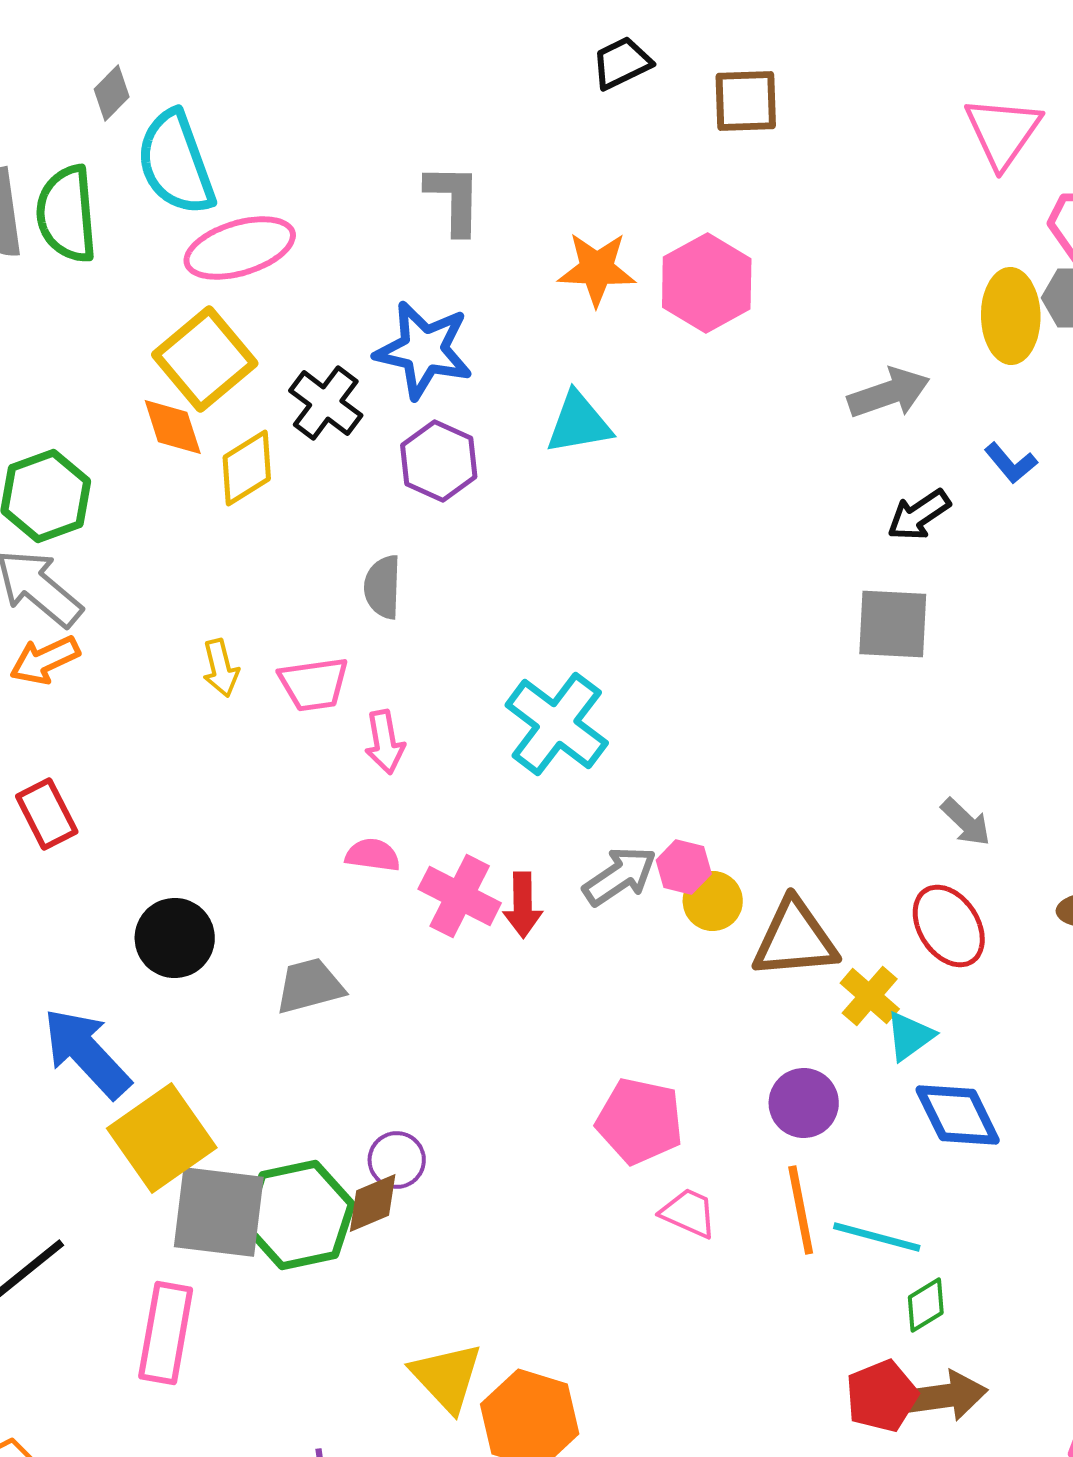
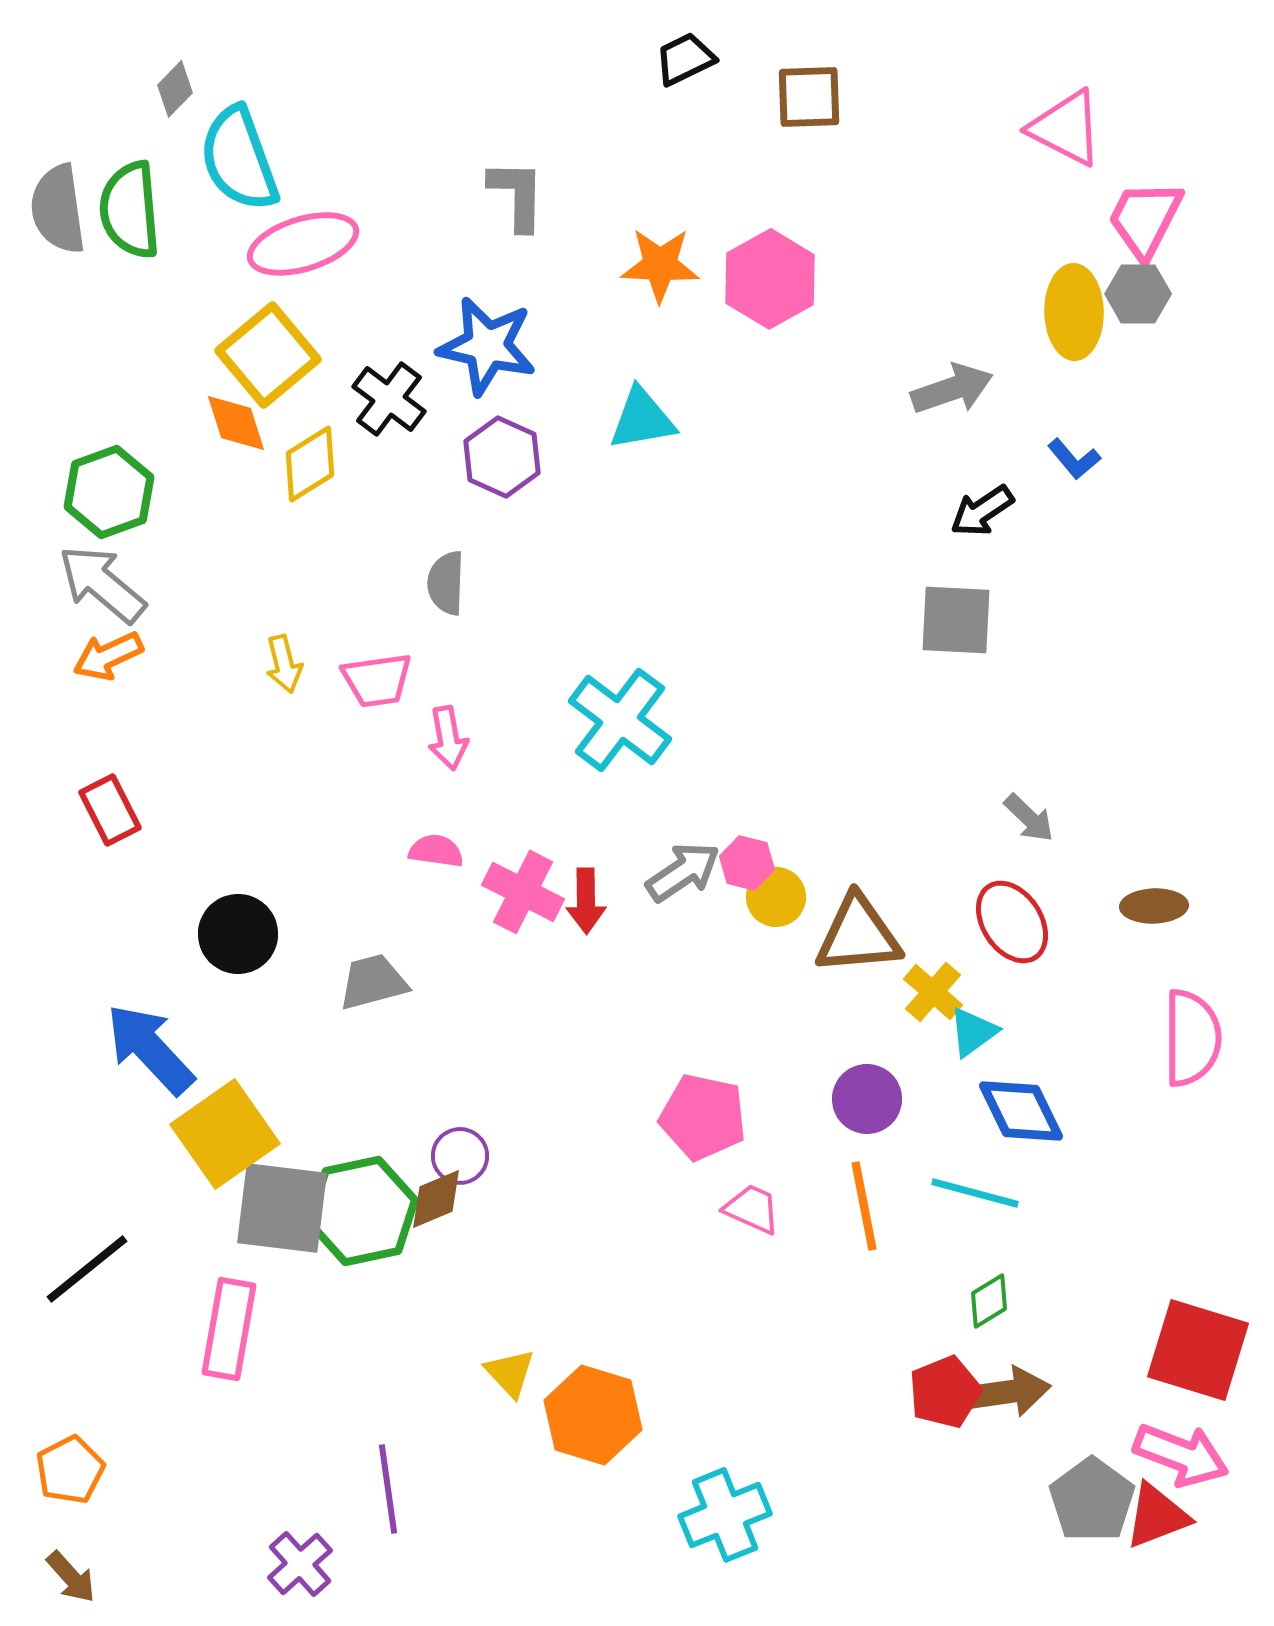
pink triangle: (1003, 132) -> (1066, 128), turned -38
cyan line: (877, 1237) -> (975, 1193), moved
yellow triangle: (447, 1377) -> (510, 1373), size x0.7

